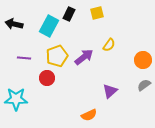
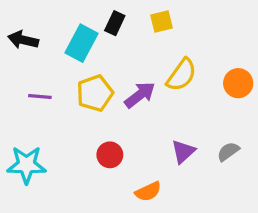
yellow semicircle: (109, 45) -> (182, 75), size x1.5
orange circle: (143, 60) -> (238, 83), moved
red circle: (47, 78) -> (110, 155), moved
gray semicircle: (144, 85) -> (228, 152), moved

